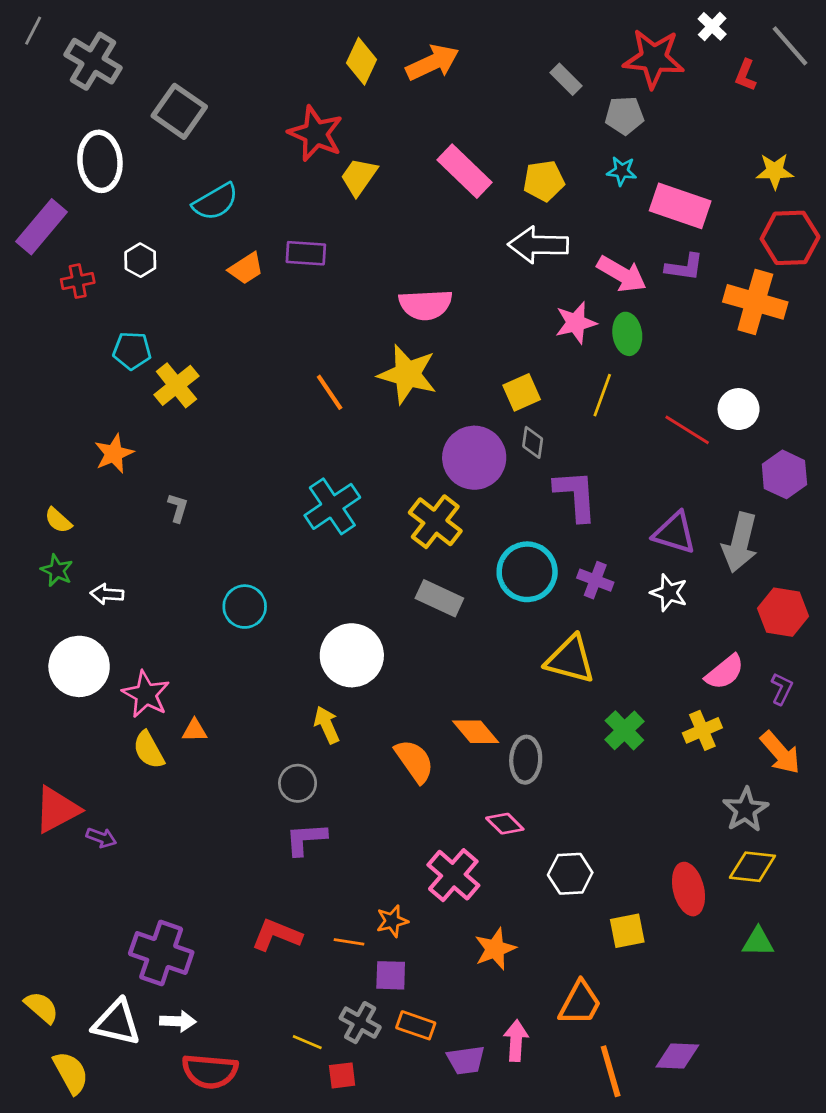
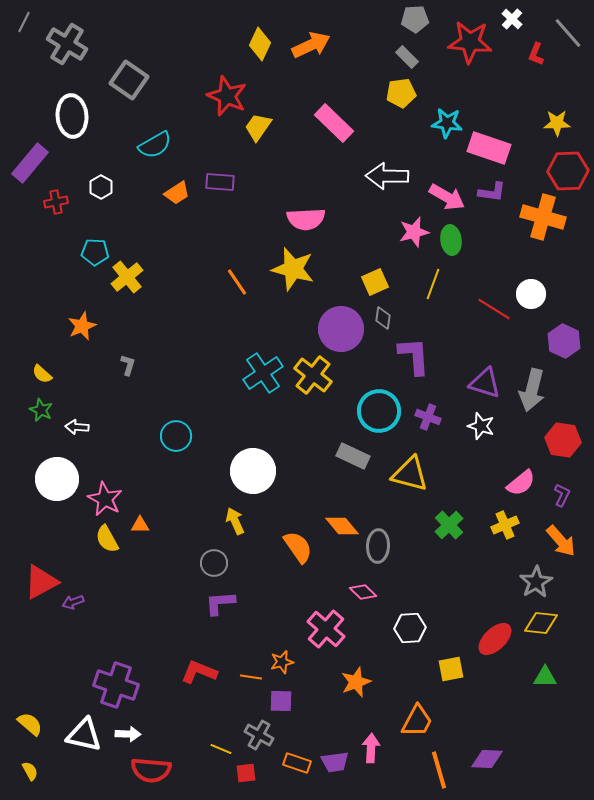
gray pentagon: (624, 115) -> (415, 19), moved
cyan star: (622, 171) -> (447, 123), size x1.4
yellow pentagon: (544, 181) -> (401, 93), moved
cyan cross: (332, 506) -> (263, 373), moved
gray rectangle: (439, 598) -> (353, 456), moved
purple arrow: (101, 838) -> (73, 602), turned 140
red ellipse: (688, 889) -> (495, 639), turned 60
orange rectangle: (416, 1025) -> (297, 763), moved
yellow semicircle: (71, 1073) -> (30, 771), moved, size x0.6

